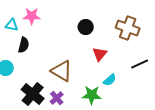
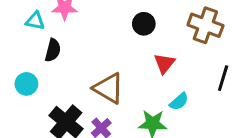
black line: (140, 64) -> (223, 78), turned -48

